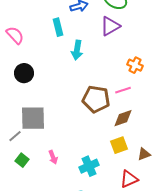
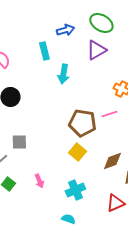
gray square: (33, 118) -> (19, 142), size x0.6
brown diamond: (123, 118) -> (112, 161), moved
yellow square: (119, 145) -> (77, 152), moved, turned -30

